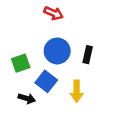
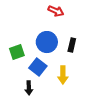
red arrow: (54, 13) -> (56, 11), moved
black arrow: (27, 98) -> (29, 88), moved, turned 72

